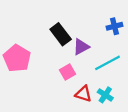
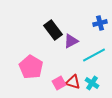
pink pentagon: (17, 58) -> (31, 67), moved
pink square: (67, 72) -> (59, 83), moved

